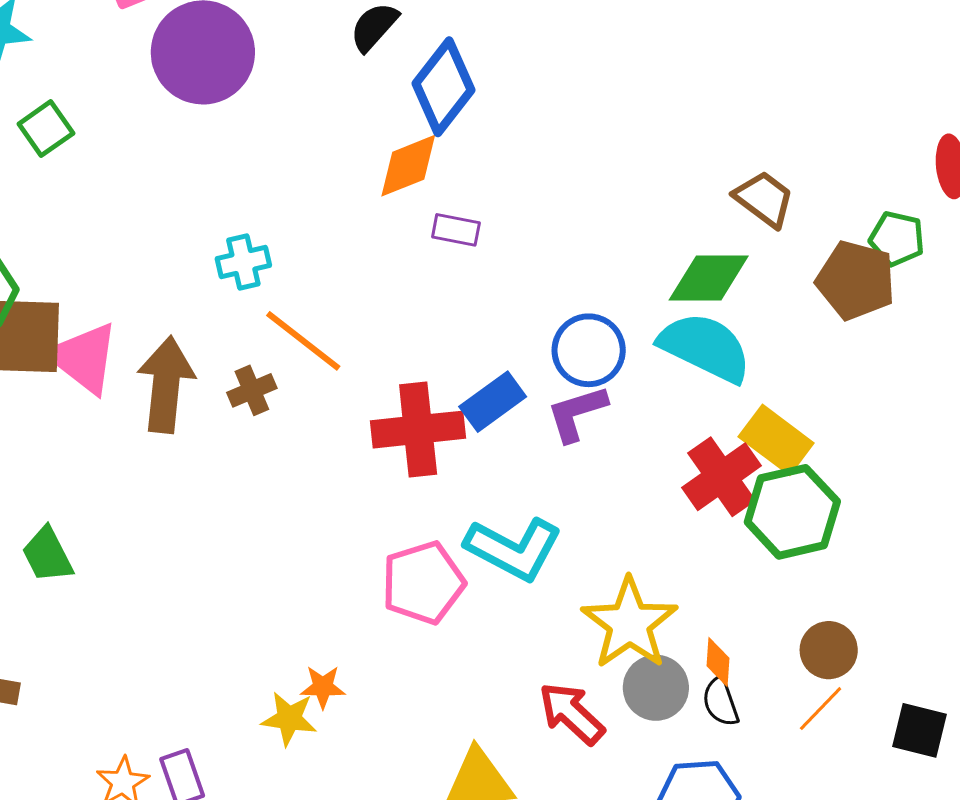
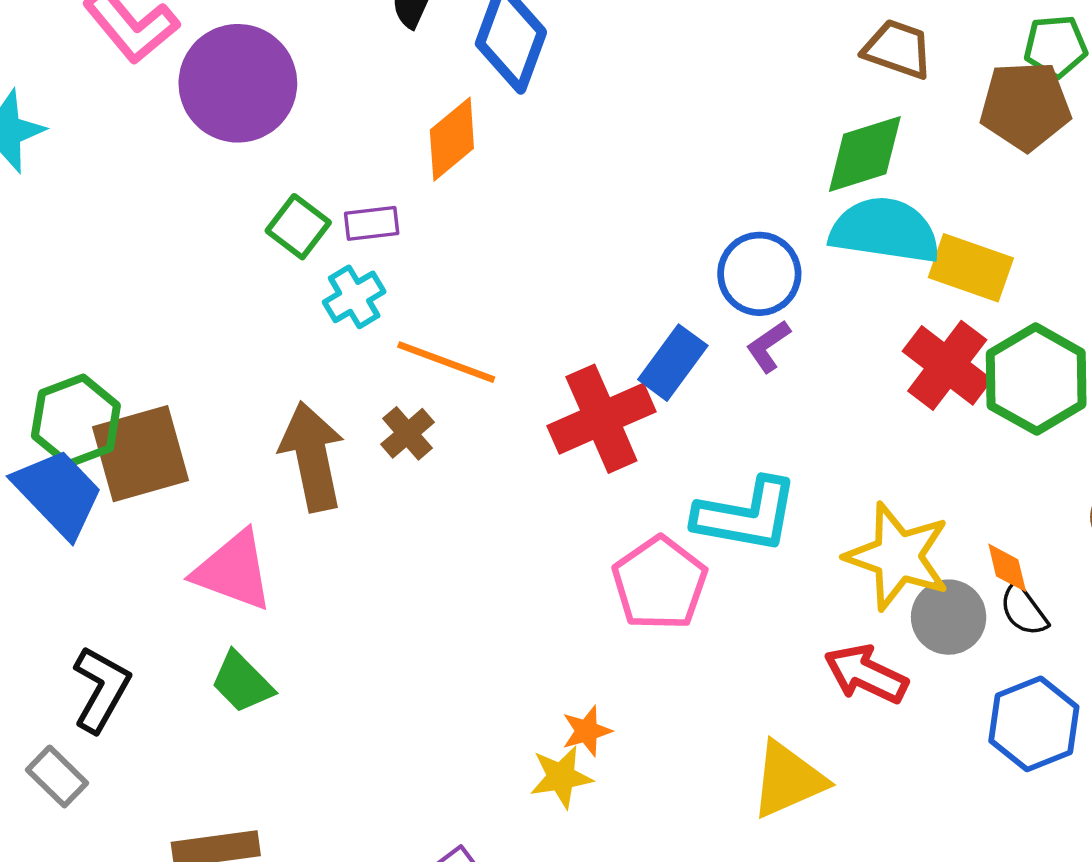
green square: (46, 129) -> (298, 227), moved
orange diamond: (408, 166) -> (452, 139), moved
purple rectangle: (456, 230) -> (372, 223), moved
pink triangle: (84, 358) -> (233, 571), moved
purple L-shape: (577, 413) -> (768, 346), size x0.7
yellow rectangle: (776, 440) -> (971, 268), moved

